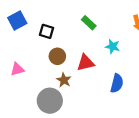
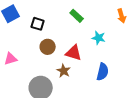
red triangle: (85, 63) -> (74, 53), turned 30
brown star: (64, 80) -> (64, 71), moved

